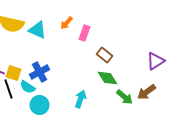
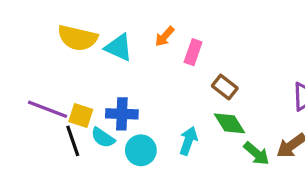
blue cross: (40, 72) -> (122, 114), turned 30
cyan arrow: (80, 99) -> (188, 141), moved
cyan circle: (40, 105) -> (141, 150), moved

